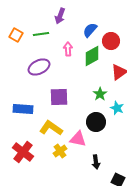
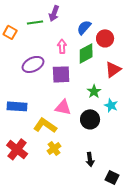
green line: (41, 34) -> (35, 22), moved
purple square: (59, 97) -> (61, 74), moved
pink triangle: (78, 139) -> (63, 107), moved

